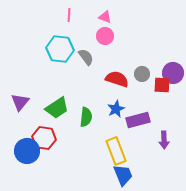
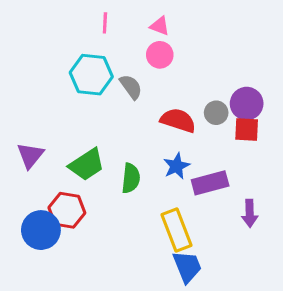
purple circle: (173, 73) -> (247, 104), moved

